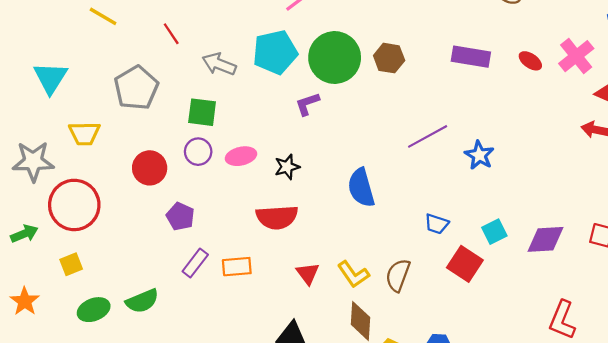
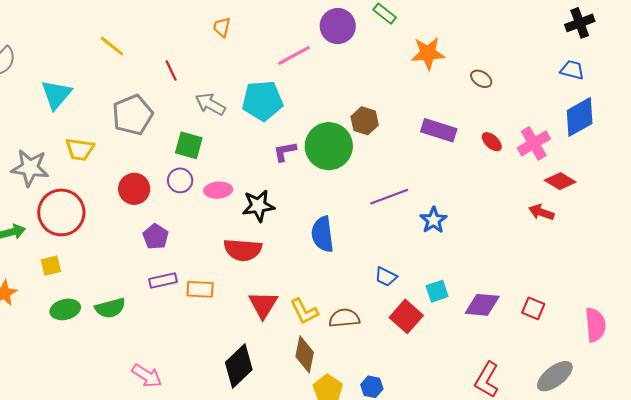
green circle: (335, 58) -> (329, 146), moved
black star: (287, 167) -> (258, 206), size x1.4
purple rectangle: (195, 263) -> (163, 281), turned 32
red triangle: (308, 274) -> (263, 305), size x1.4
brown semicircle: (398, 275) -> (344, 318), turned 56

